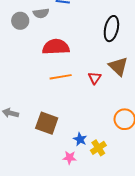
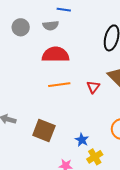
gray semicircle: (41, 13) -> (51, 26), moved
blue star: (80, 139) -> (82, 140), moved

